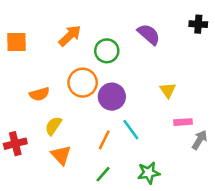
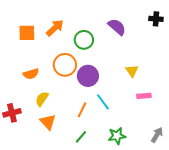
orange square: (17, 42) -> (27, 33), moved
gray arrow: (200, 140) -> (157, 135), moved

